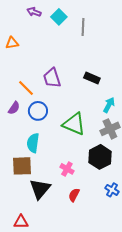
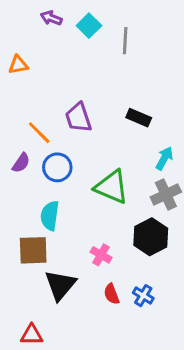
blue cross: (112, 190) -> (143, 296), moved
red semicircle: (74, 195) -> (112, 294), turned -48

